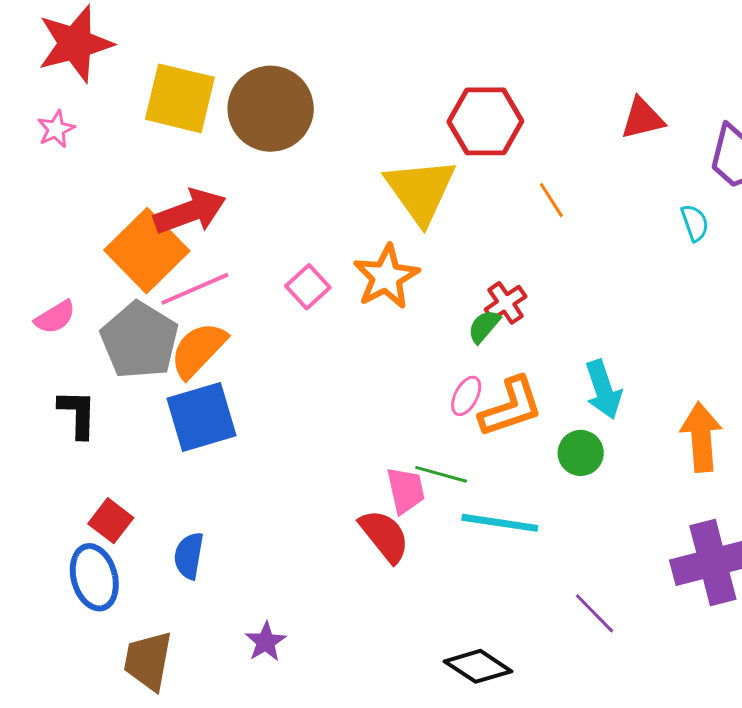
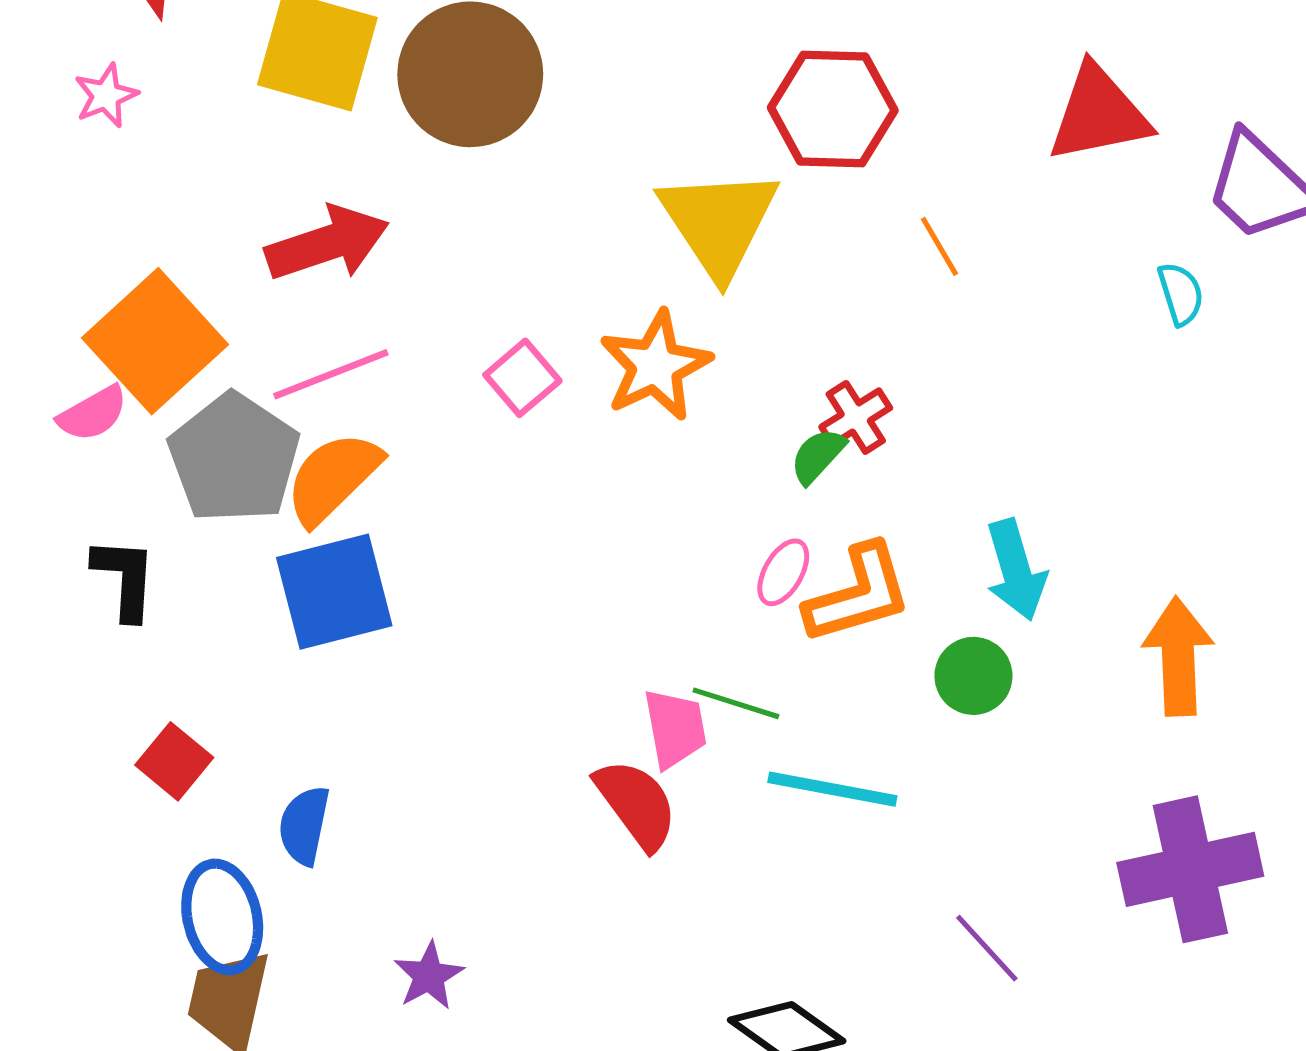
red triangle: (642, 118) -> (1099, 114), size x1.4
orange square: (147, 251) -> (155, 341), moved
blue ellipse: (94, 577) -> (222, 917), moved

